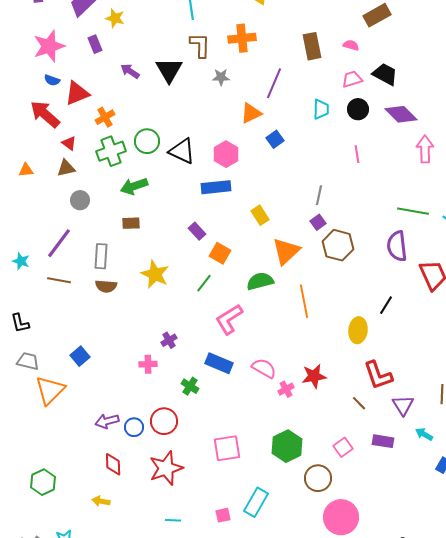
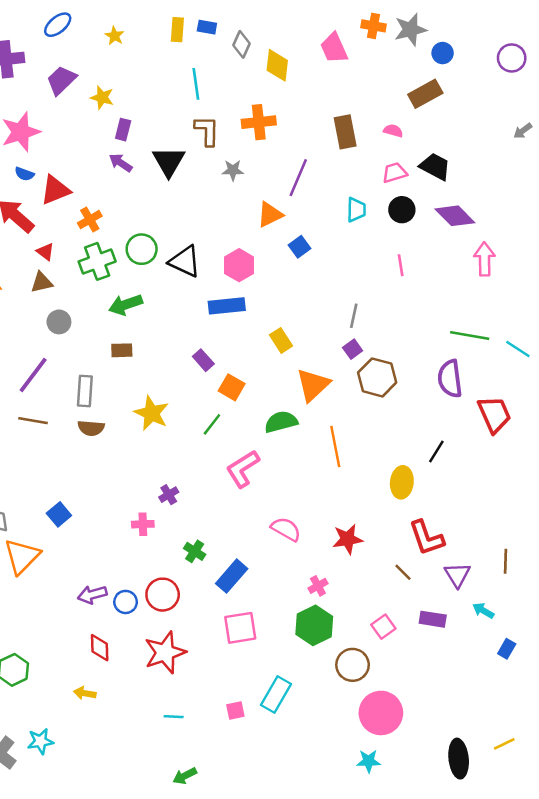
purple rectangle: (95, 44) -> (123, 130), moved, turned 36
blue rectangle: (219, 363) -> (232, 576), moved, turned -72
pink cross: (286, 389) -> (318, 586), moved

